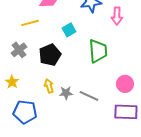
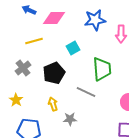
gray star: (66, 93) -> (70, 119), moved
gray line: (89, 96) -> (86, 92), moved

